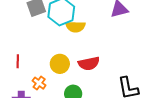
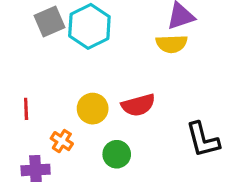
yellow semicircle: (75, 27) -> (172, 44), moved

